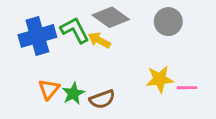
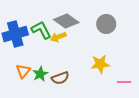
yellow arrow: (99, 40) -> (58, 37), turned -49
pink line: (187, 88) -> (124, 82), moved

